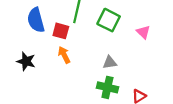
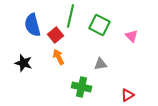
red square: (61, 31) -> (55, 35), turned 35
green cross: (107, 87) -> (81, 87), moved

